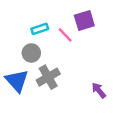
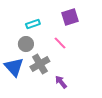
pink line: (65, 35) -> (60, 43), moved
purple arrow: (99, 90) -> (61, 82), moved

